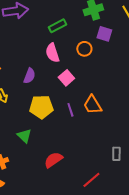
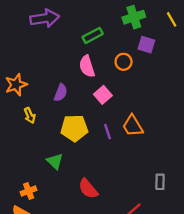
red semicircle: (53, 160) -> (88, 189), turned -96

